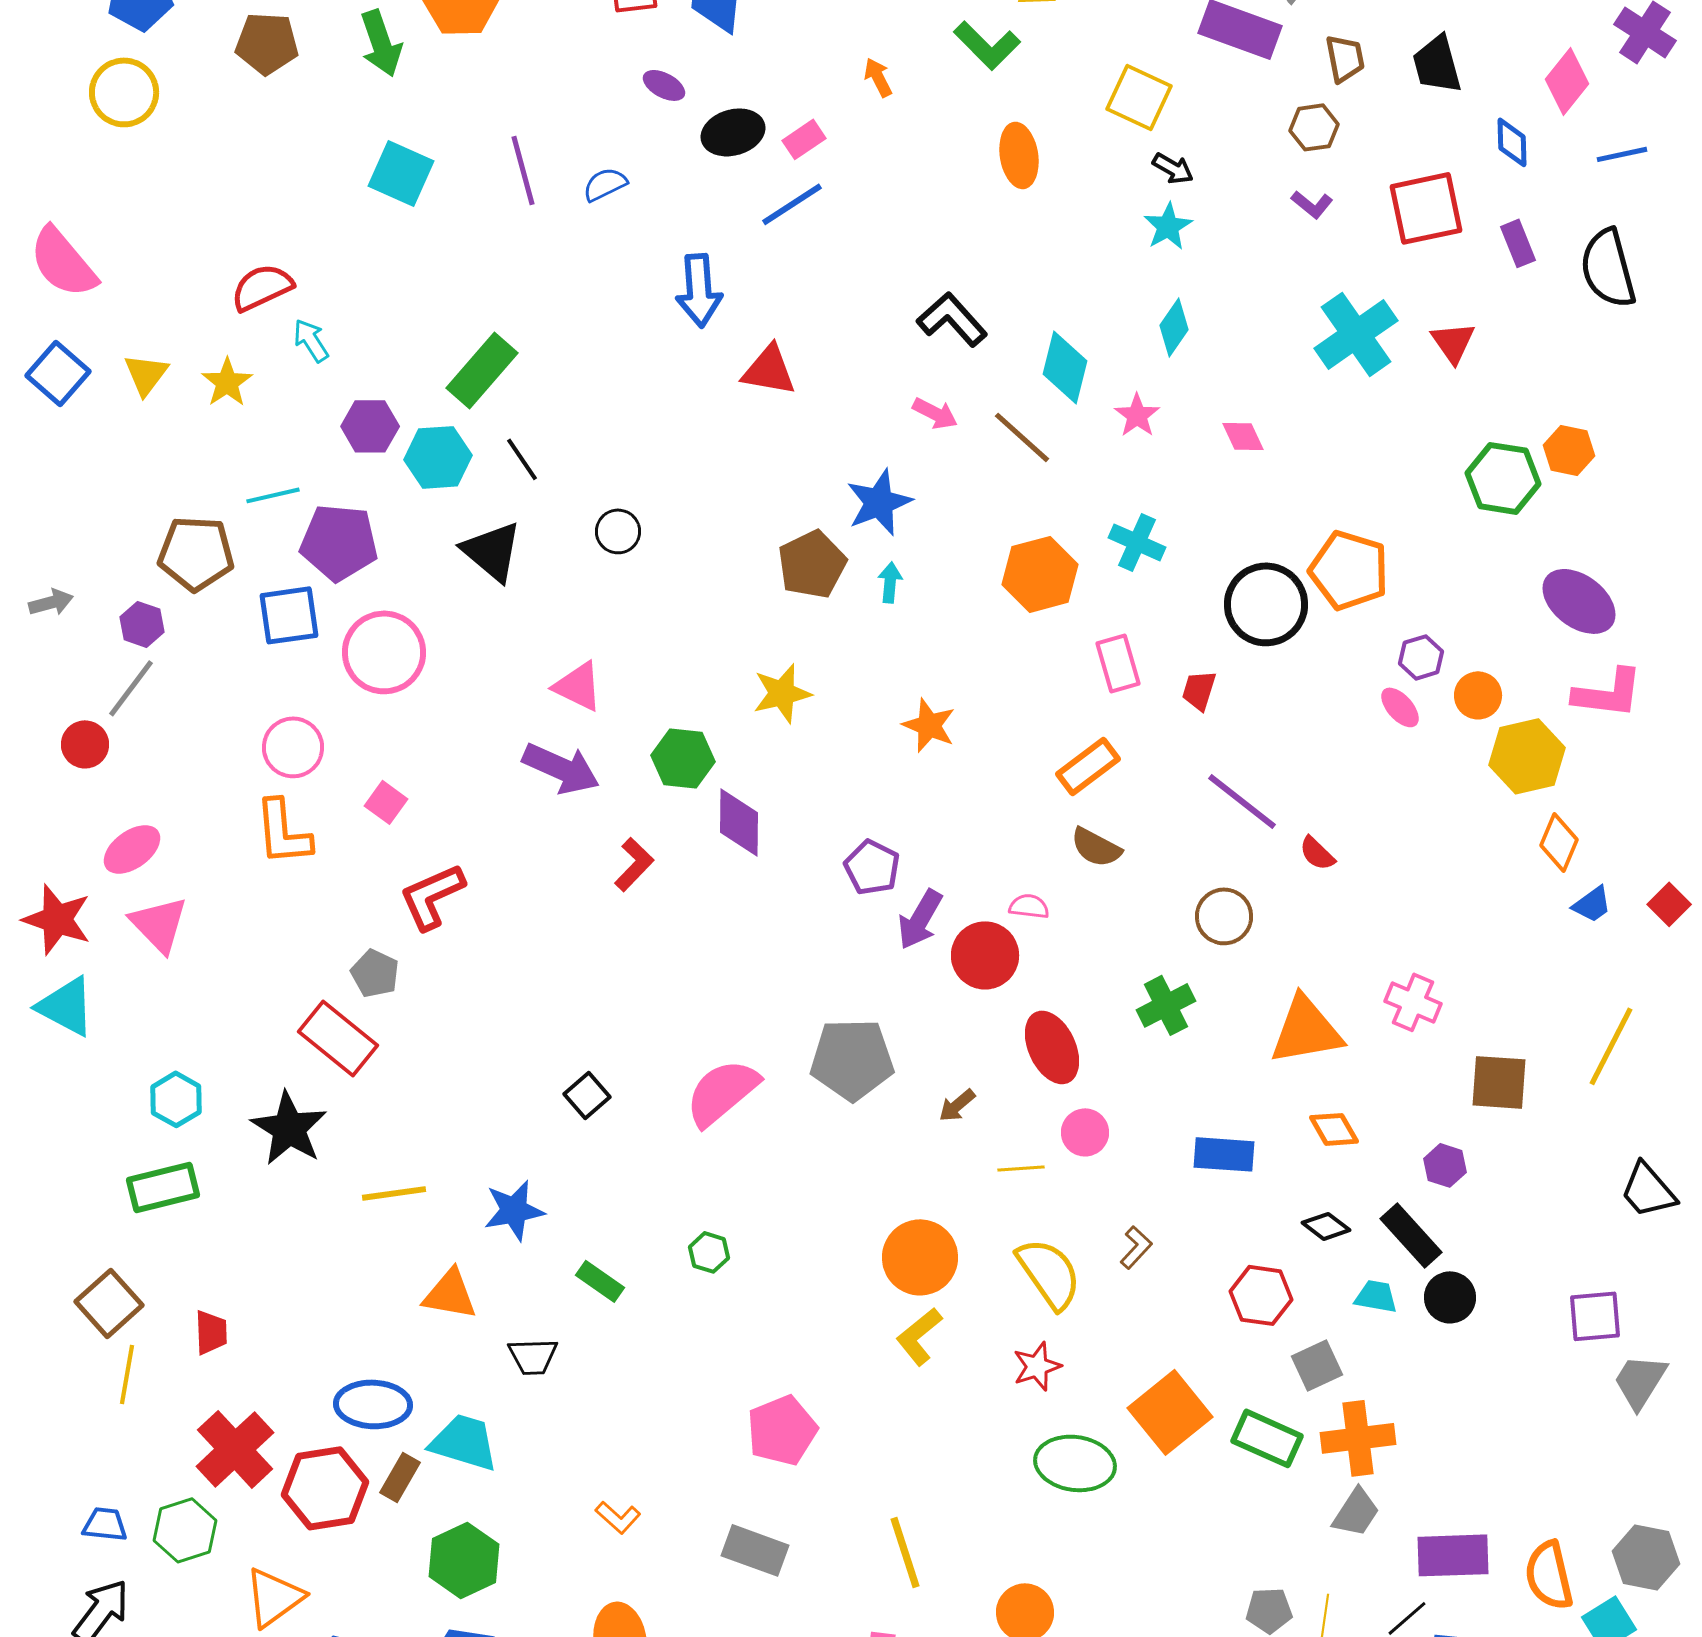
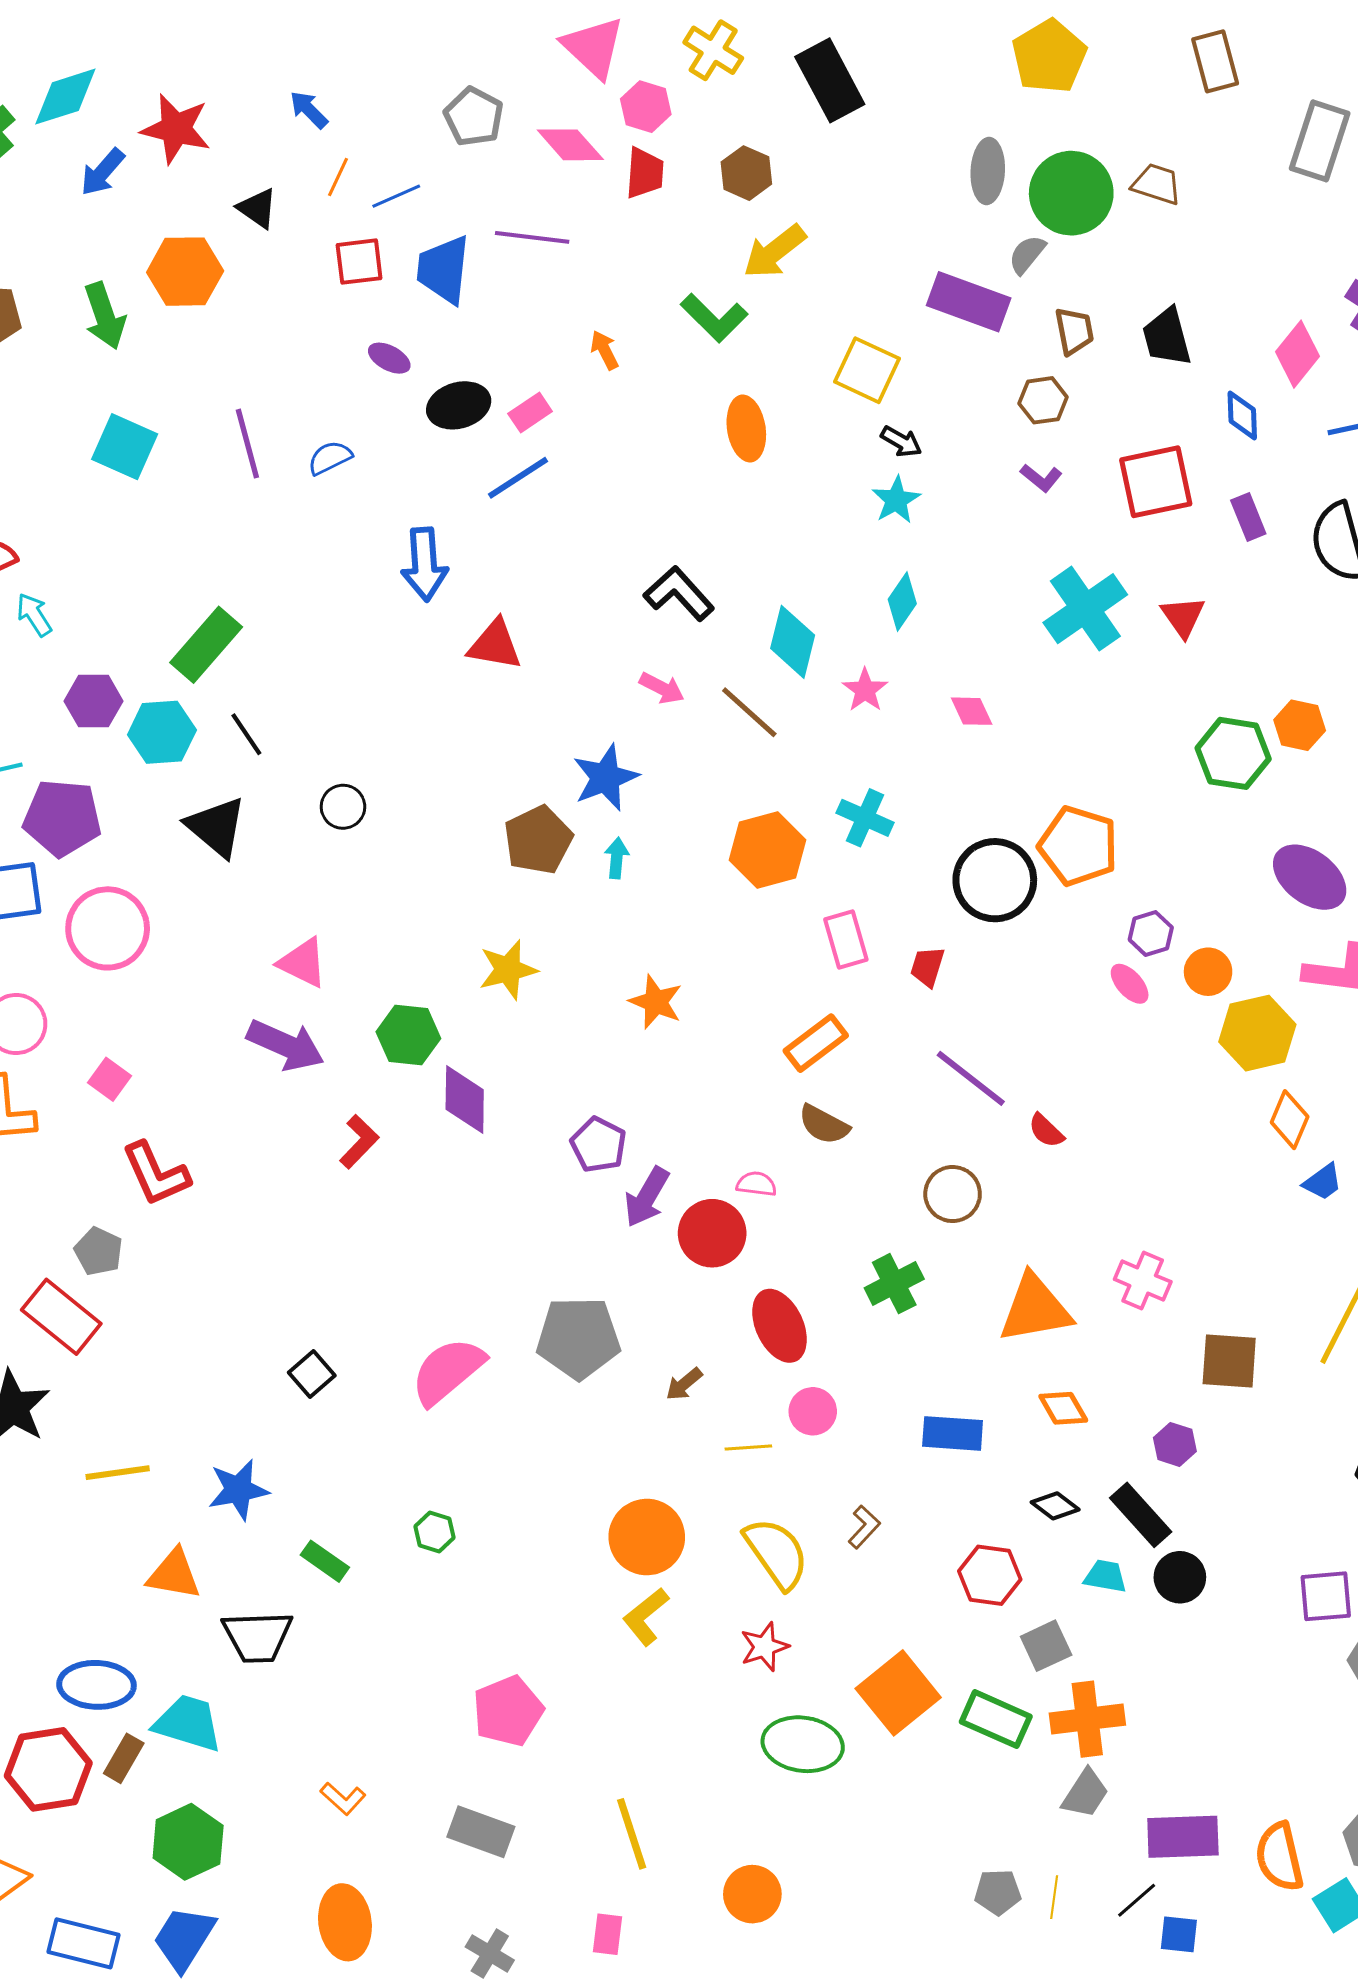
red L-shape: (432, 896) -> (156, 1174), turned -90
black trapezoid: (533, 1356) -> (257, 1637), size x1.4

